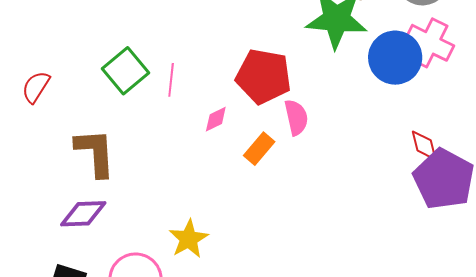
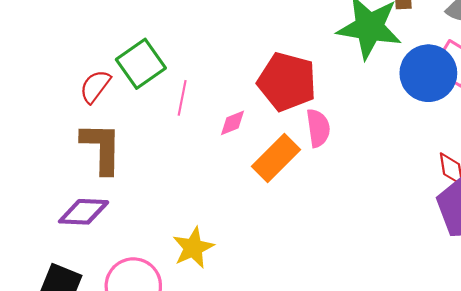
pink line: (171, 80) -> (182, 98), moved
red semicircle: (36, 87) -> (95, 86), moved
orange rectangle: (259, 149) -> (276, 158), size x1.4

